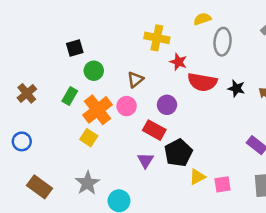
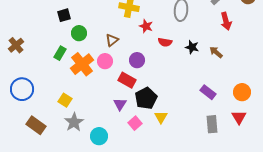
red semicircle: (202, 82) -> (165, 42), size x0.6
brown cross: (27, 93) -> (16, 45), moved
yellow square: (89, 138) -> (65, 100), moved
blue circle: (22, 141) -> (22, 89), size x1.5
yellow triangle: (197, 177) -> (161, 117), turned -32
pink square: (223, 184) -> (135, 123), moved, turned -32

